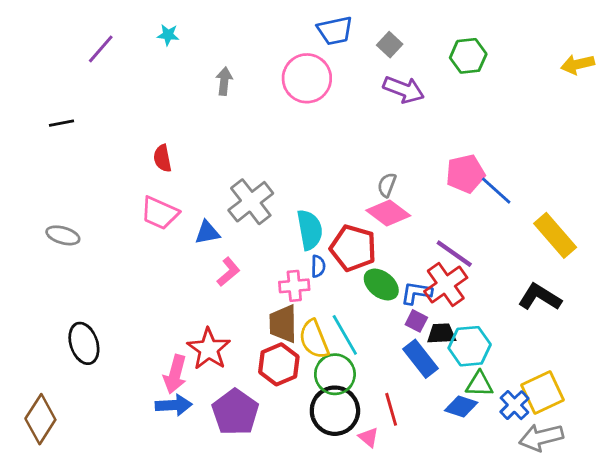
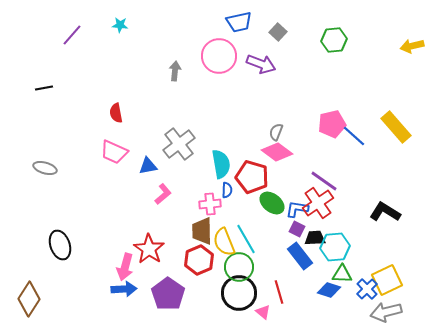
gray arrow: (224, 81) -> (175, 71), moved
purple arrow: (404, 90) -> (261, 64), moved
yellow rectangle: (555, 235) -> (396, 127), moved

